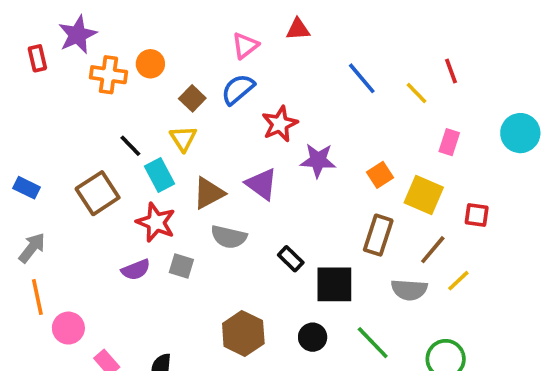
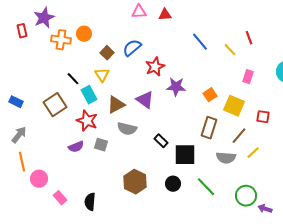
pink triangle: (245, 46) -> (139, 12), moved, turned 35

